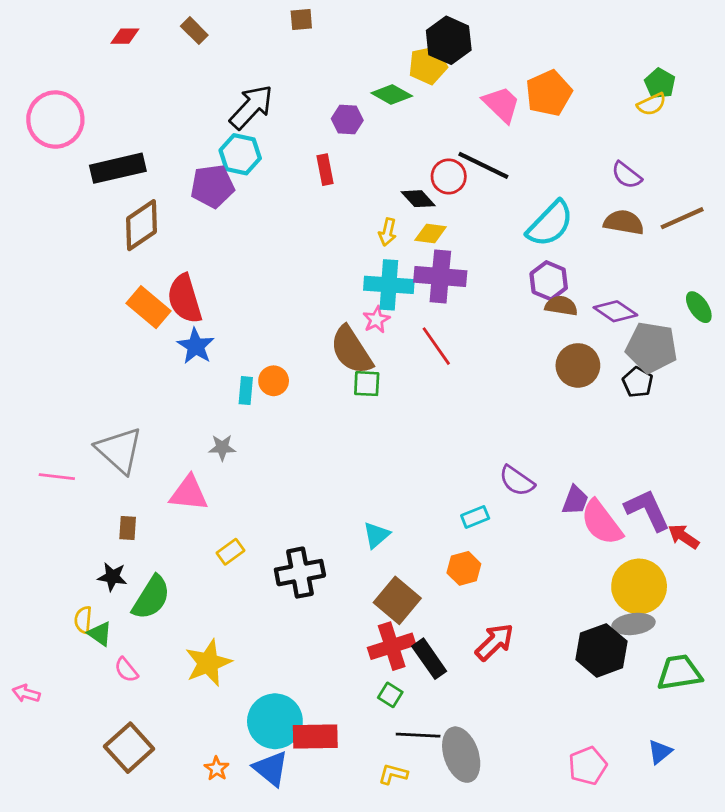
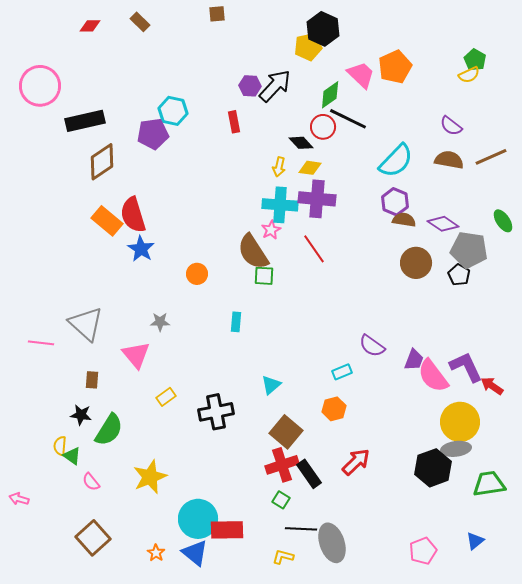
green diamond: (392, 94) -> (330, 95), moved, turned -64
black arrow: (251, 107) -> (275, 86), moved
cyan rectangle: (246, 391) -> (236, 322), moved
pink triangle: (189, 493) -> (136, 355), turned 44

